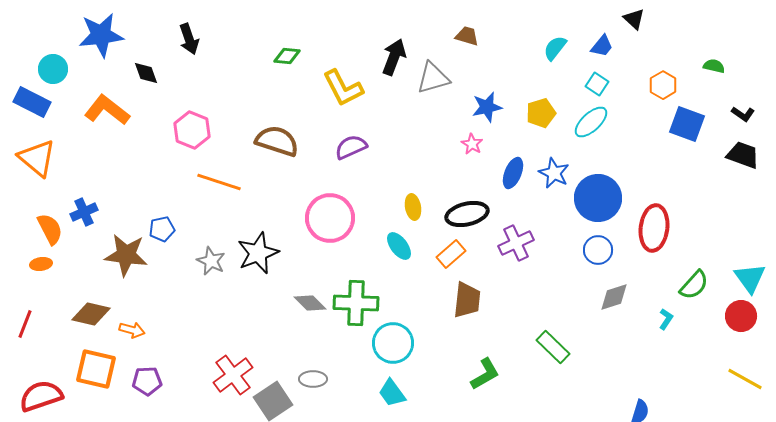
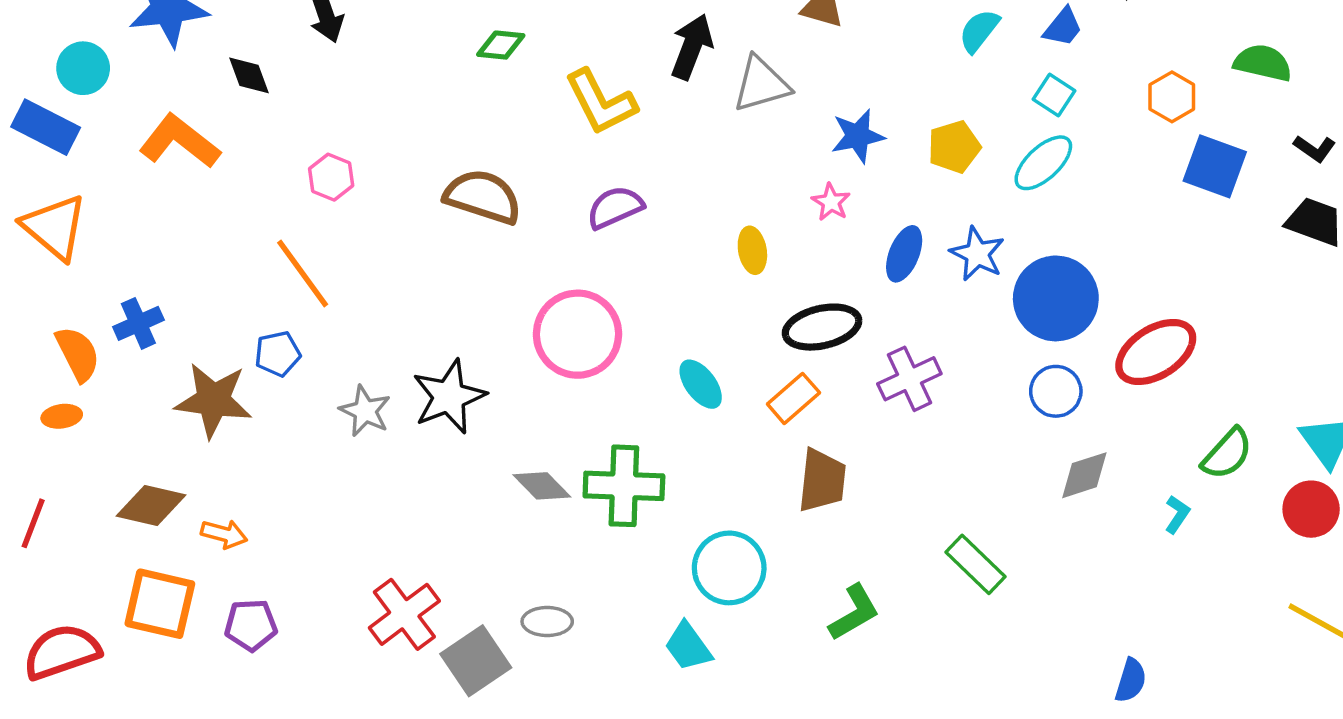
green semicircle: (714, 66) -> (1263, 63), size x1.5
pink hexagon: (192, 130) -> (331, 177), size x0.7
orange line: (219, 182) -> (303, 273), moved, turned 36
yellow ellipse: (413, 207) -> (752, 250), moved
red ellipse: (654, 228) -> (1156, 352), turned 51
cyan circle: (393, 343) -> (729, 568), moved

